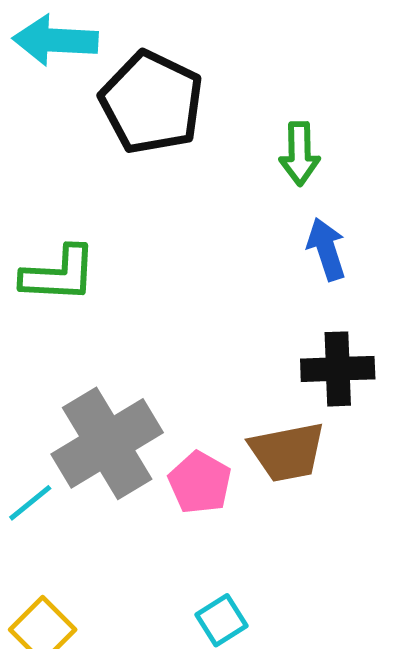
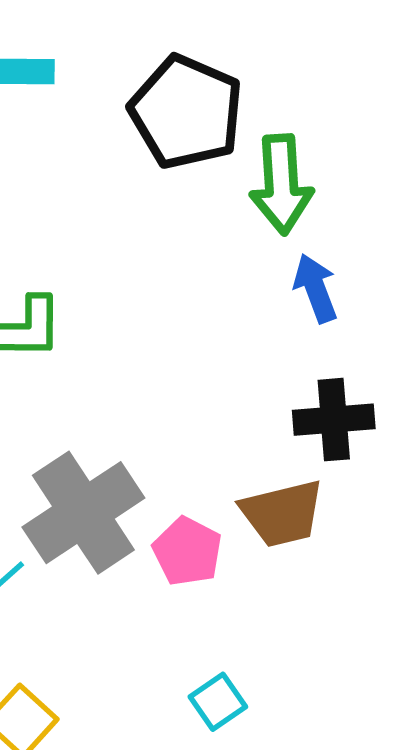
black pentagon: (152, 102) -> (186, 112), moved
green arrow: (300, 154) -> (281, 184), size x1.4

